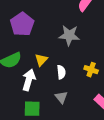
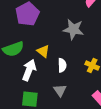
yellow triangle: (41, 60) -> (43, 51), turned -40

